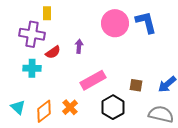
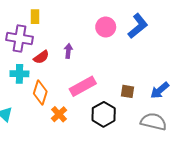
blue L-shape: (146, 22) -> (138, 26), turned 65
pink circle: (115, 23) -> (106, 27), size x0.7
orange diamond: (44, 111) -> (40, 92), moved, turned -35

